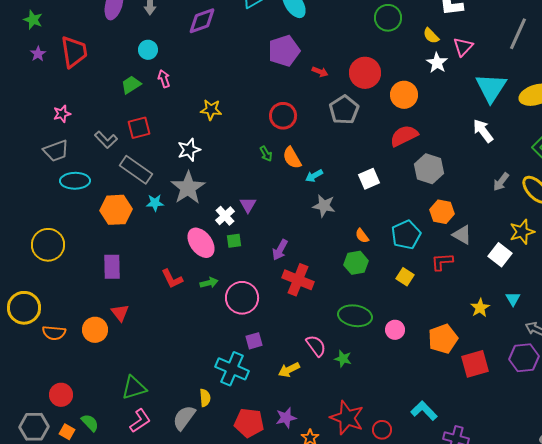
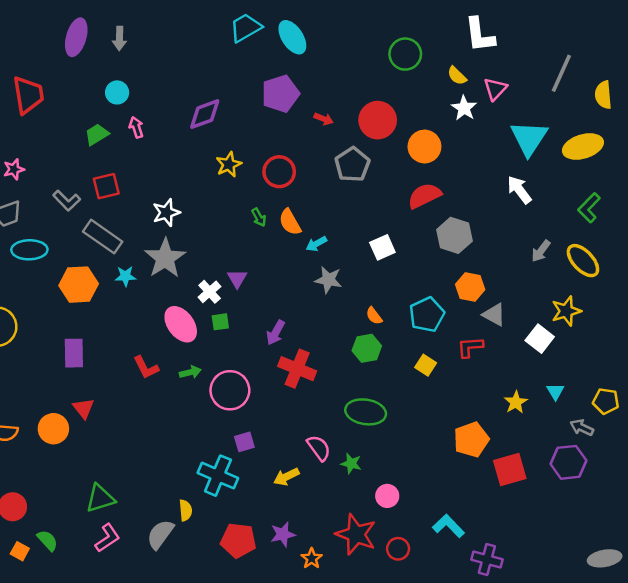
purple diamond: (202, 21) -> (205, 114), moved
yellow star: (211, 110) -> (229, 165), moved, turned -30
pink circle: (395, 330) -> (387, 496), moved

